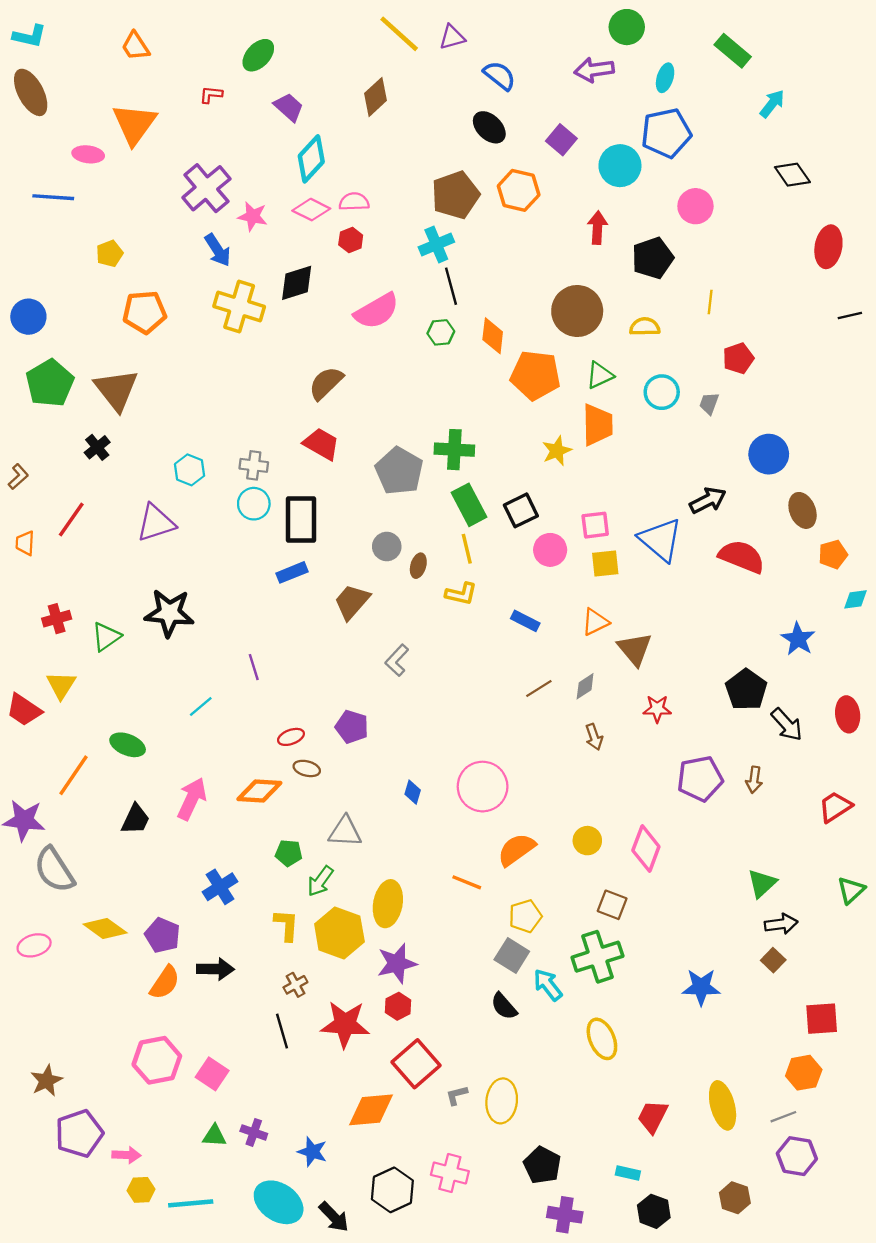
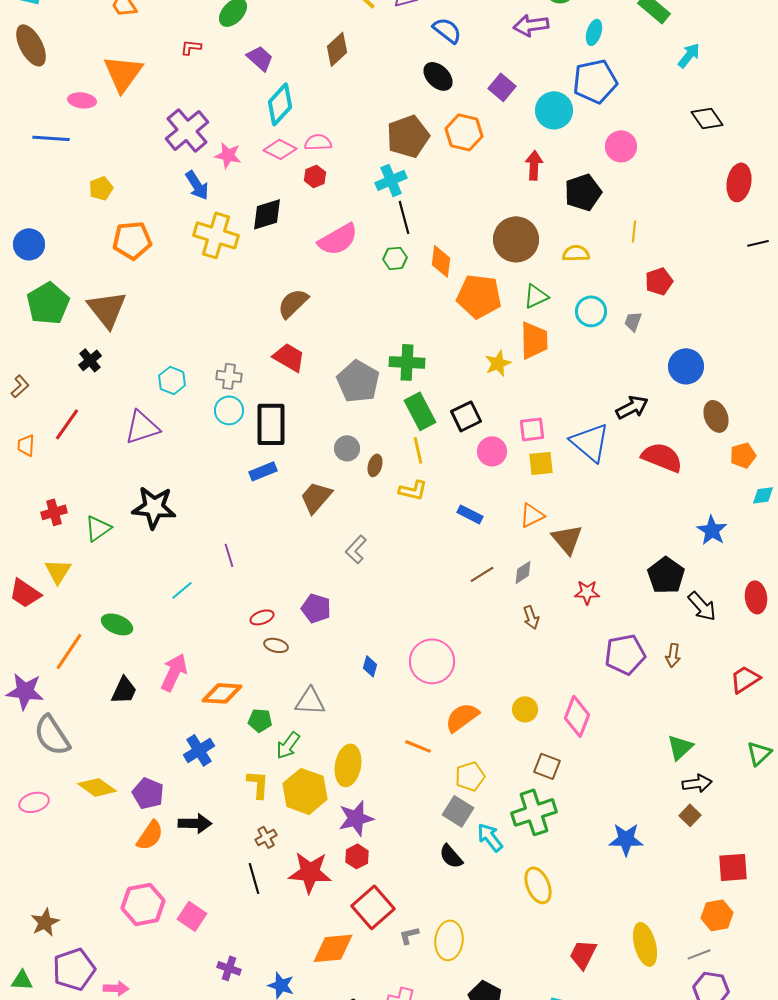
orange diamond: (259, 791) -> (222, 693), moved
green triangle: (214, 1136) -> (22, 980), moved

